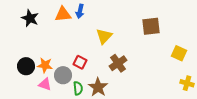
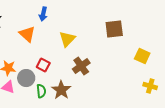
orange triangle: (63, 14) -> (27, 34), moved, turned 48

